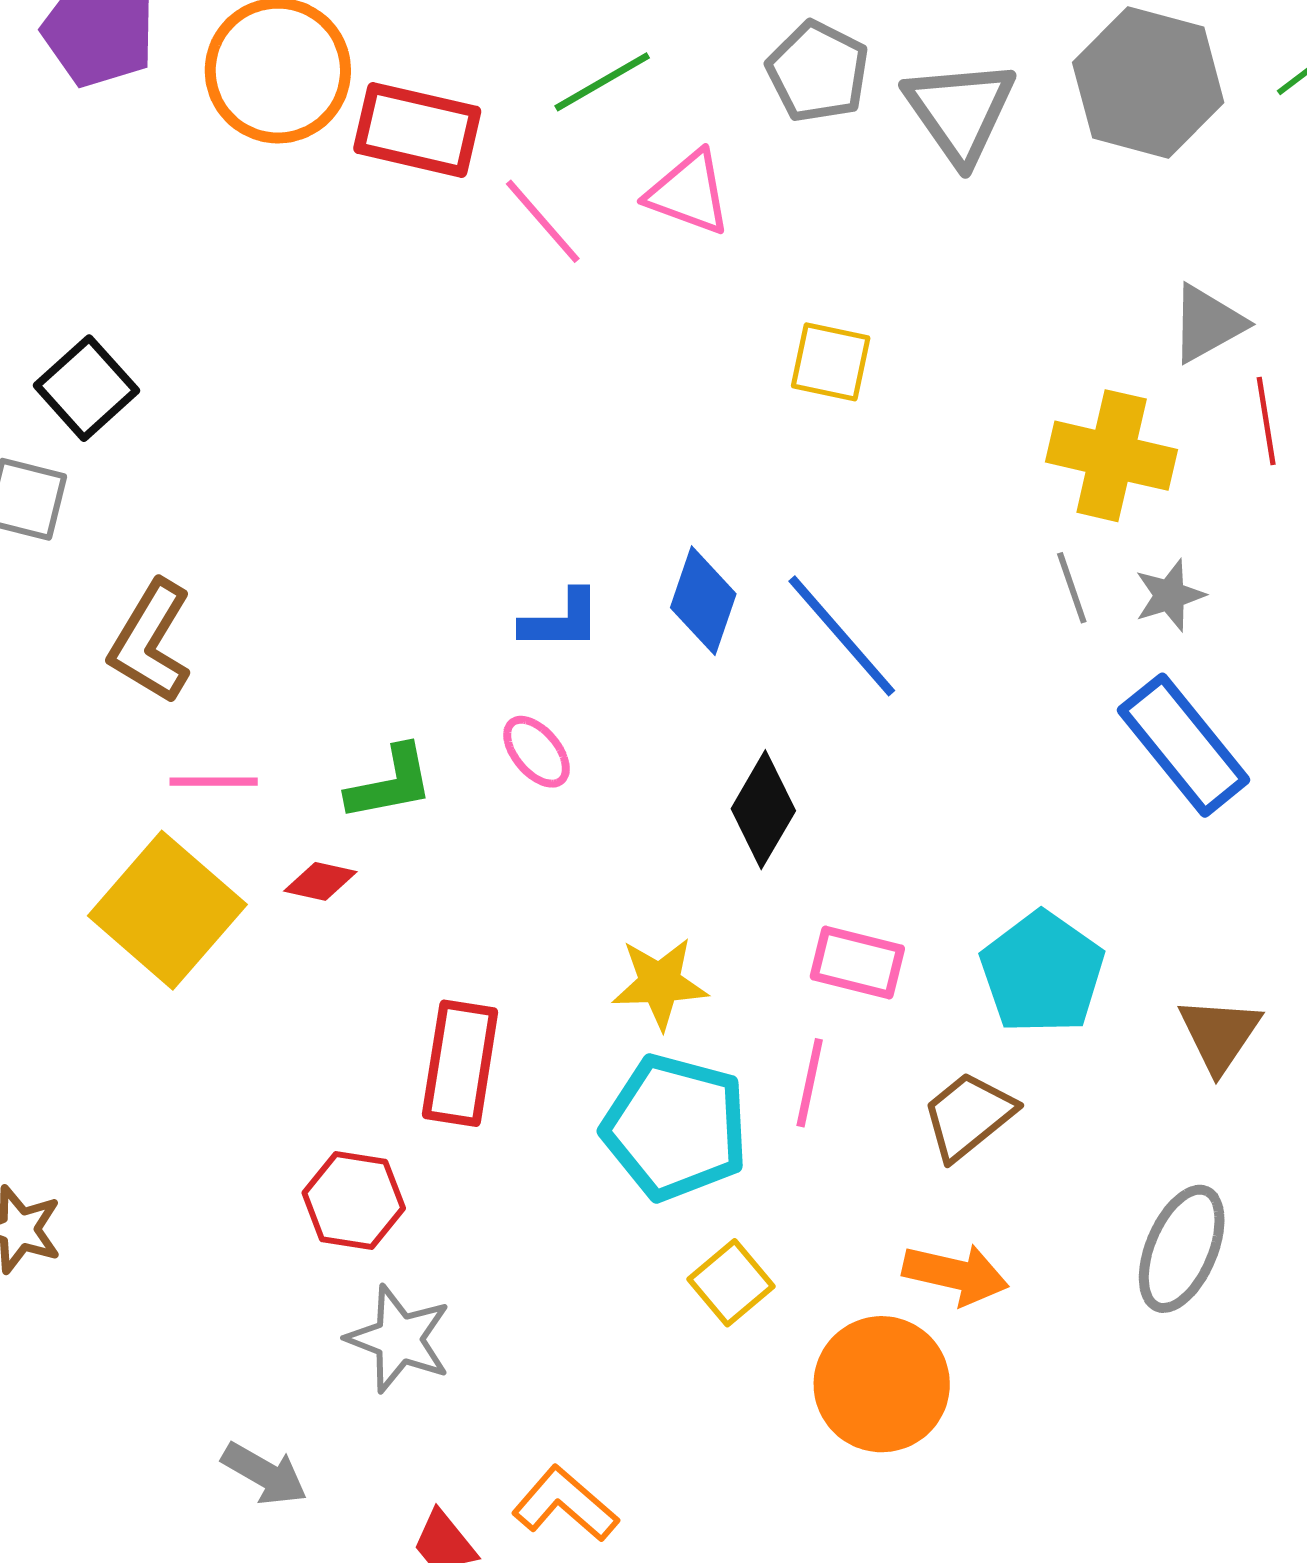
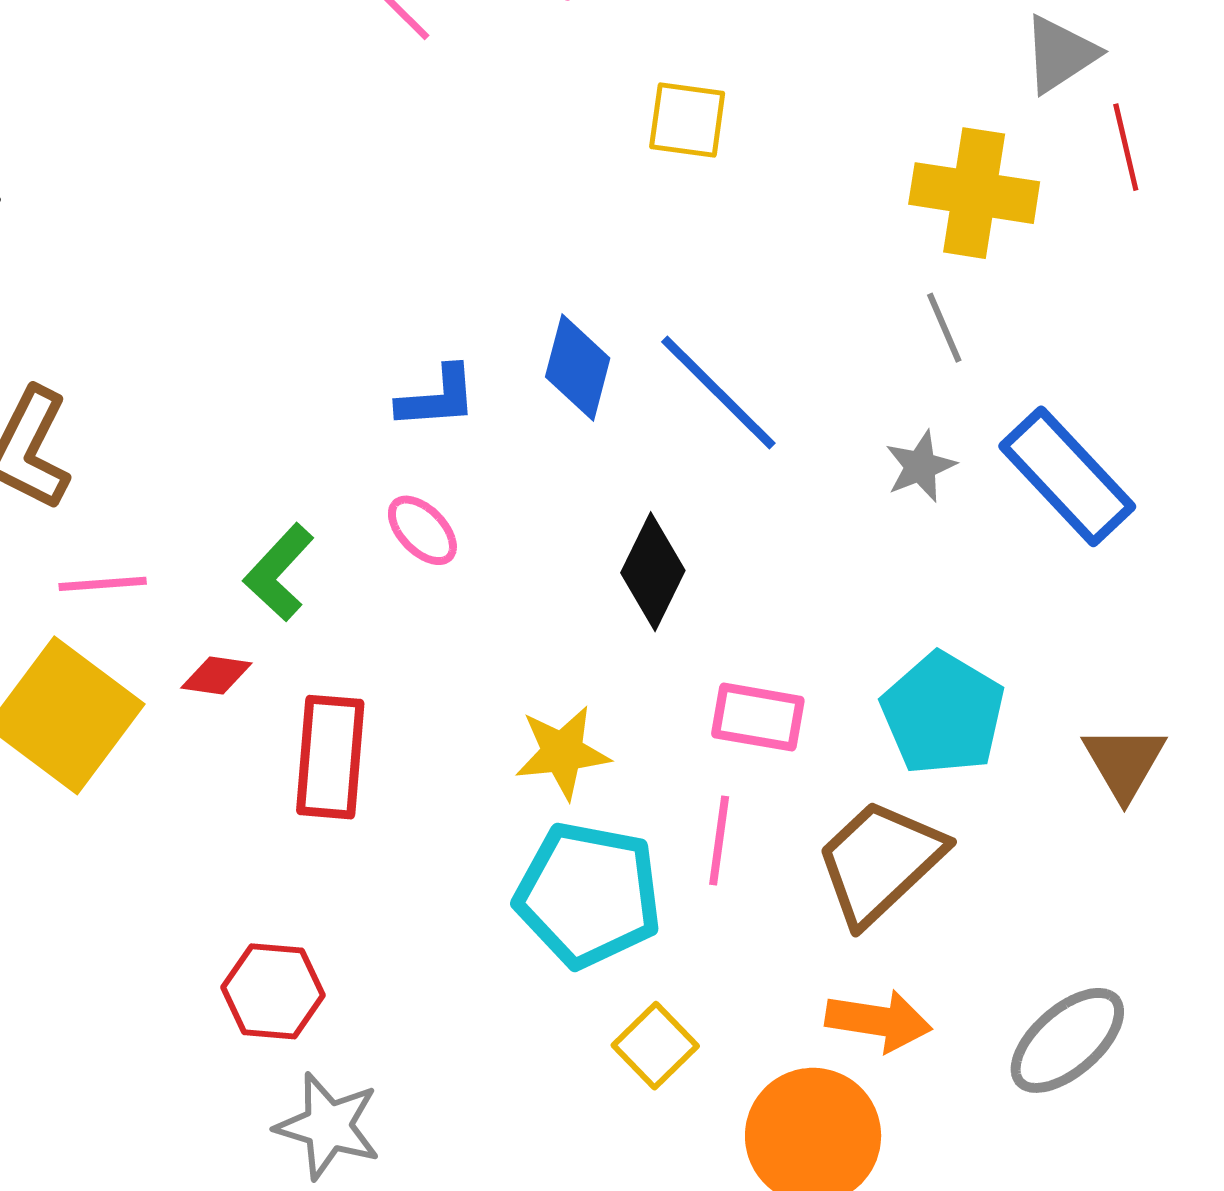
gray star: (1170, 595) -> (920, 466), moved
green L-shape: (390, 783) -> (279, 572), turned 148
red rectangle: (460, 1063) -> (330, 757), moved
brown trapezoid: (968, 1116) -> (880, 862), size x1.4
gray ellipse: (1182, 1249) -> (1067, 1040), moved, turned 30

